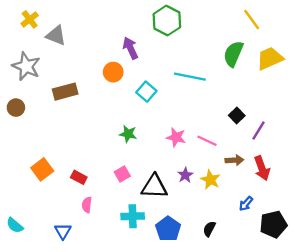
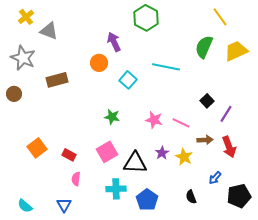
pink square: (122, 174) -> (107, 152), size x1.5
cyan semicircle: (15, 225) -> (25, 206), moved
black semicircle: (209, 229) -> (191, 197), moved, turned -48
blue triangle: (63, 231) -> (64, 205), moved

